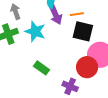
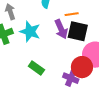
purple arrow: (56, 15) -> (61, 29), moved
purple cross: (70, 86) -> (71, 78), moved

